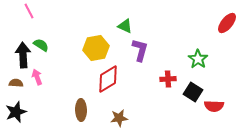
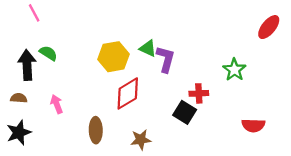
green triangle: (125, 26) -> (148, 48), moved
pink arrow: (37, 77) -> (57, 104), moved
black square: (193, 92) -> (185, 112), moved

